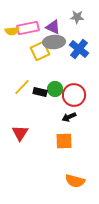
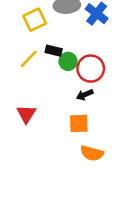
yellow square: (40, 51) -> (35, 20), moved
black rectangle: (40, 92) -> (54, 51), moved
orange semicircle: (75, 181) -> (92, 153), moved

